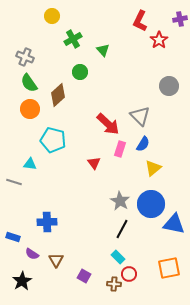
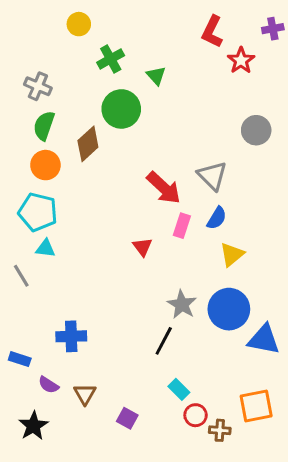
green circle: (80, 72) -> (121, 109), size x1.6
green semicircle: (29, 83) -> (44, 126), turned 54
cyan pentagon: (53, 140) -> (38, 212), moved
gray line: (14, 182) -> (21, 276), turned 42
black line: (122, 229) -> (164, 341), moved
brown cross: (114, 284) -> (220, 430), moved

